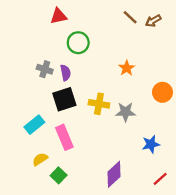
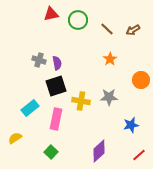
brown line: (130, 17) -> (107, 29), moved
brown arrow: (153, 21) -> (133, 30), moved
green circle: (78, 43) -> (78, 20), moved
yellow cross: (99, 104) -> (81, 101), moved
pink rectangle: (64, 137) -> (56, 119), turned 35
yellow semicircle: (40, 159) -> (15, 138), moved

